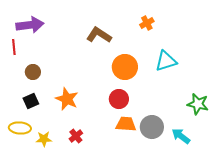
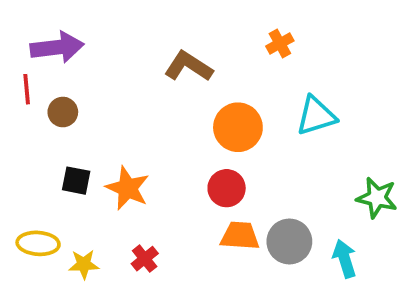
brown circle: (33, 72) -> (63, 112), moved
black square: (31, 101) -> (76, 181), moved, turned 35
cyan arrow: (181, 136) -> (345, 259), turned 36

